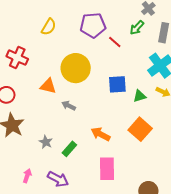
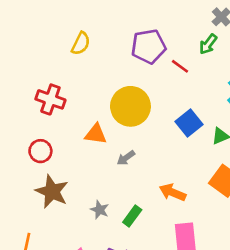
yellow semicircle: (49, 27) -> (81, 43), moved
blue square: (117, 84) -> (189, 123), turned -30
gray arrow: (69, 106) -> (126, 158), turned -56

